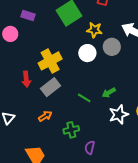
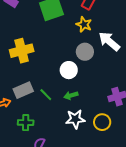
yellow star: (94, 30) -> (84, 24), moved
white circle: (87, 53) -> (69, 70), moved
gray rectangle: (51, 87) -> (23, 90), moved

